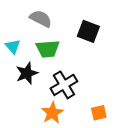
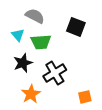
cyan triangle: (13, 47) -> (18, 35), moved
orange star: (52, 113) -> (31, 94), moved

